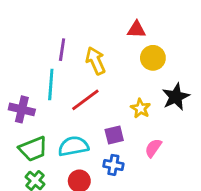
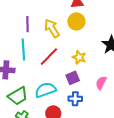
yellow circle: (153, 58) -> (76, 21), moved
yellow star: (141, 108) -> (79, 57), moved

